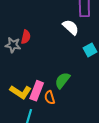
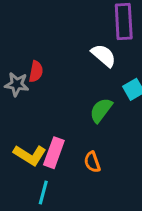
green semicircle: (62, 80) -> (101, 110), moved
orange semicircle: (50, 98) -> (92, 162), moved

